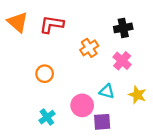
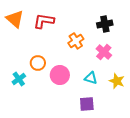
pink circle: (82, 105) -> (60, 75), moved
cyan cross: (47, 117) -> (19, 79), moved

